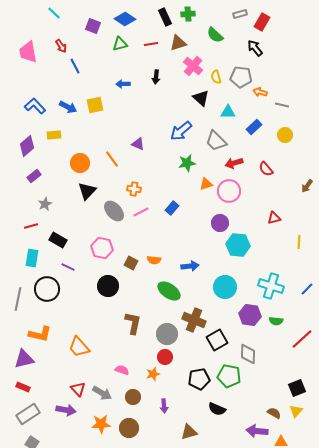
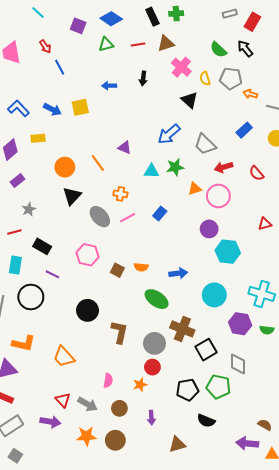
green semicircle: (215, 35) -> (218, 50), moved
cyan triangle: (228, 112) -> (151, 171), moved
black circle: (108, 286) -> (87, 310), moved
pink semicircle: (122, 370) -> (108, 380), turned 80

